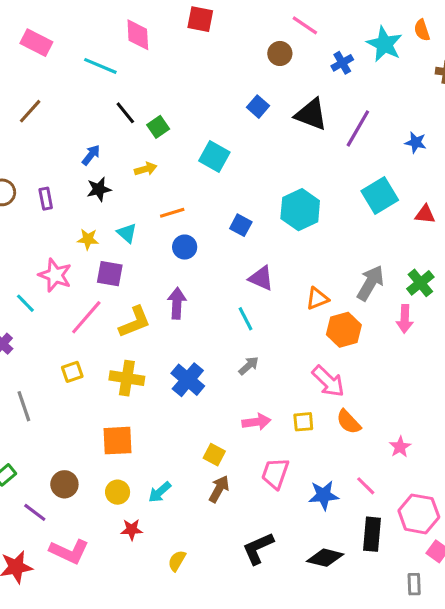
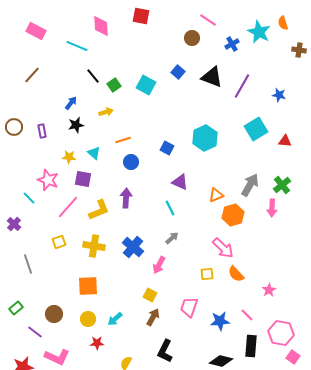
cyan square: (214, 156) -> (146, 85), moved
pink arrow: (256, 422) -> (159, 265), moved, turned 126
black L-shape: (258, 548) -> (165, 351), moved, turned -40

